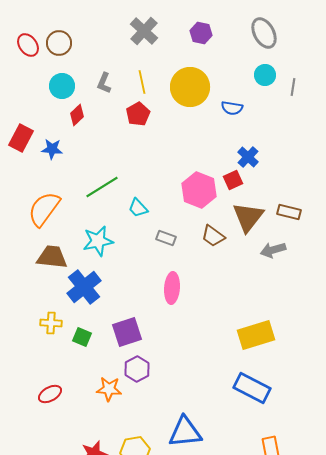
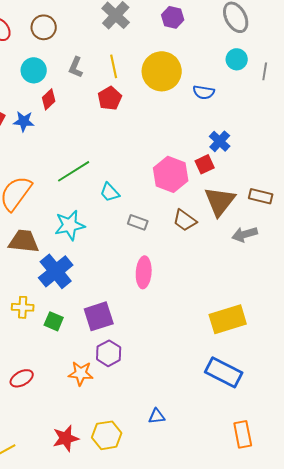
brown circle: (59, 43) -> (44, 27), moved
blue star: (52, 149) -> (24, 121), moved
blue triangle: (185, 432) -> (157, 416), size x0.5

